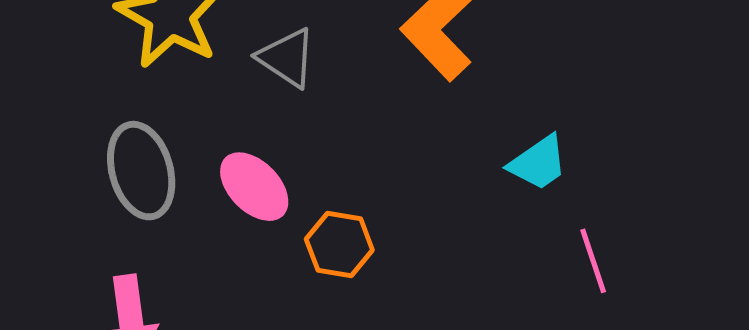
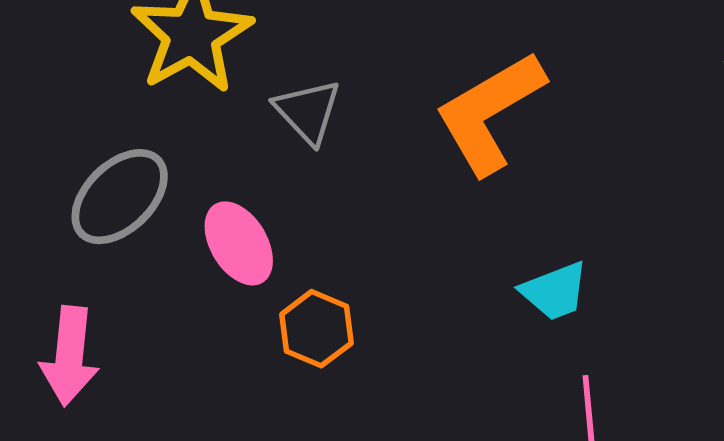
gray ellipse: (141, 171) -> (120, 197), turned 48

